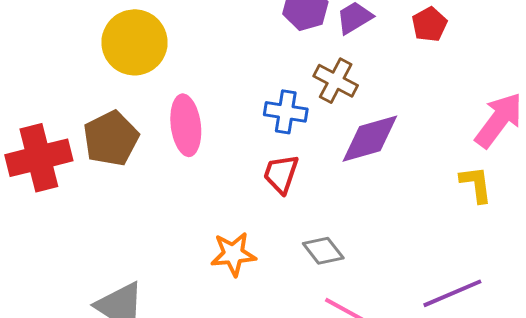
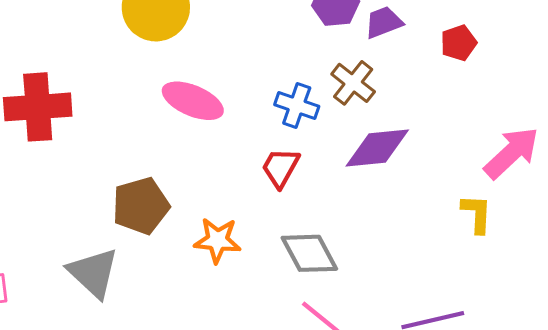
pink ellipse: (186, 125) -> (193, 101), turned -70
brown pentagon: (111, 139) -> (141, 206), moved
gray diamond: (323, 251) -> (309, 253), size x1.4

